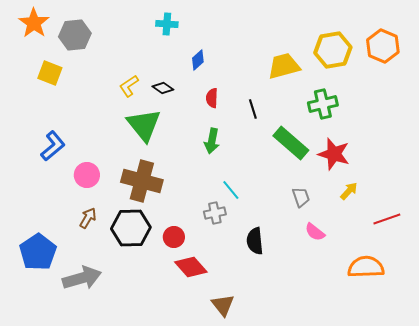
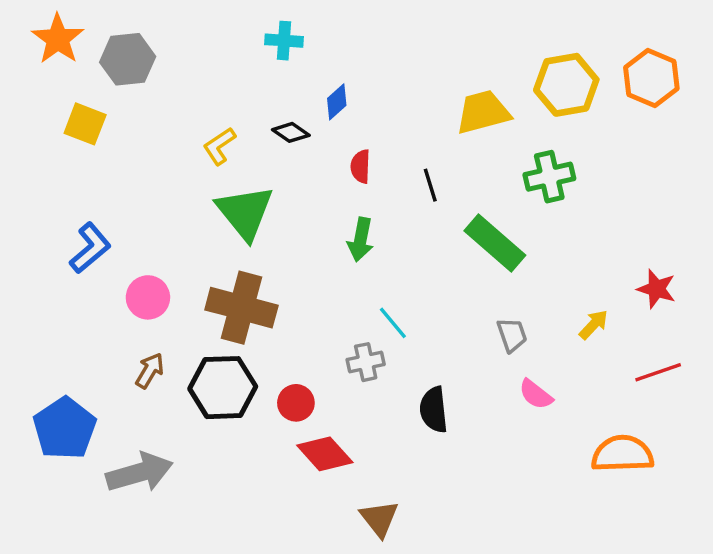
black diamond: (163, 88) -> (291, 132), moved
red star: (334, 154) -> (656, 289), moved, size x0.7

